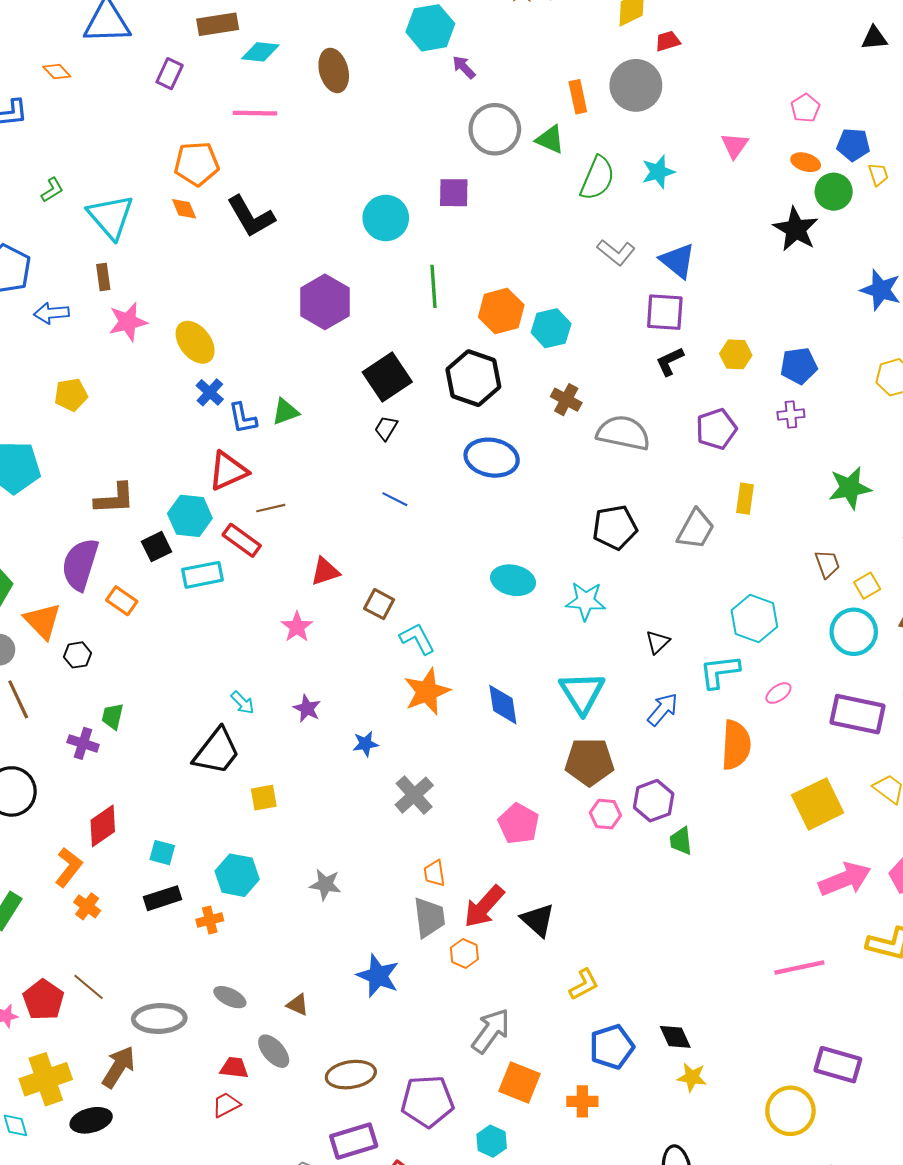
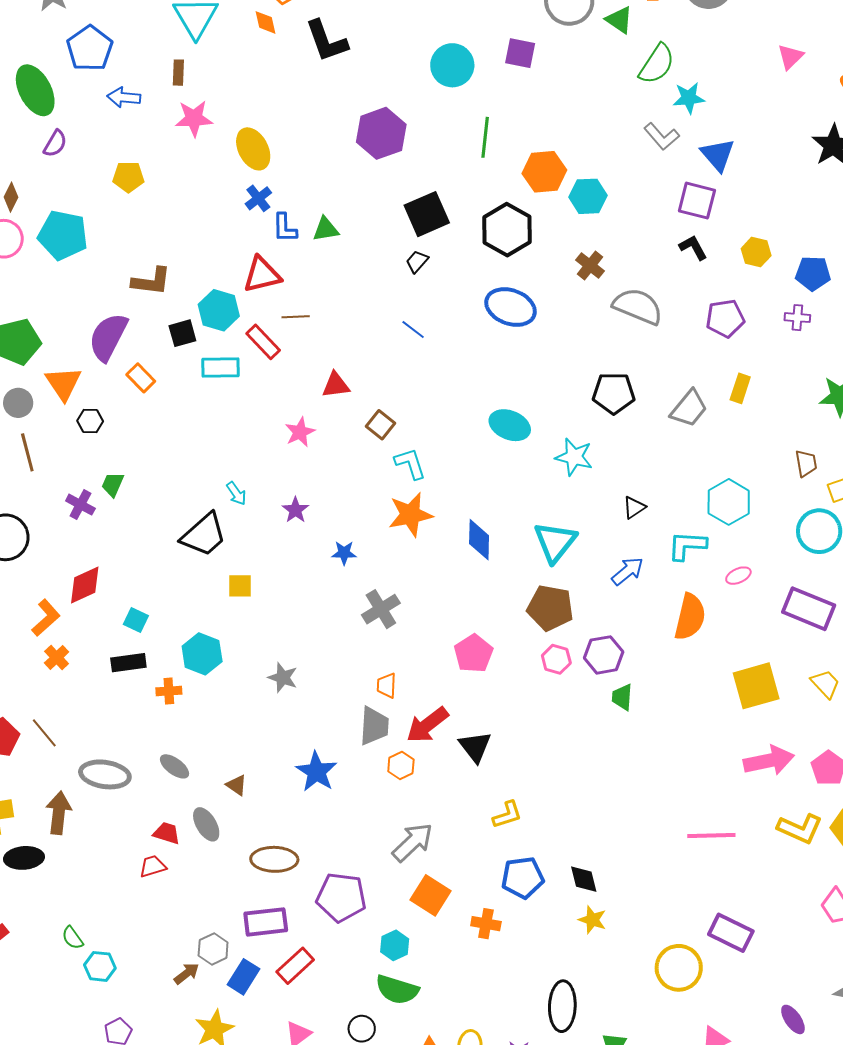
cyan star: (658, 172) -> (689, 98), moved
black L-shape: (670, 361) -> (693, 247), turned 76
brown arrow: (119, 1067) -> (59, 813), turned -36

